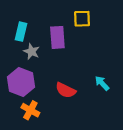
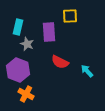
red semicircle: (66, 90) -> (60, 62), moved

